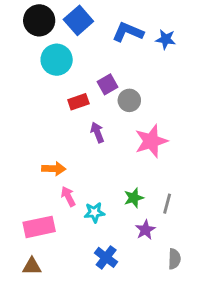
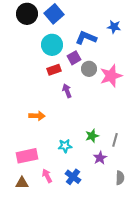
blue L-shape: (128, 32) -> (86, 38), moved
cyan circle: (57, 60) -> (52, 45), moved
pink star: (151, 141) -> (111, 76), moved
pink arrow: (68, 196) -> (47, 176), moved

